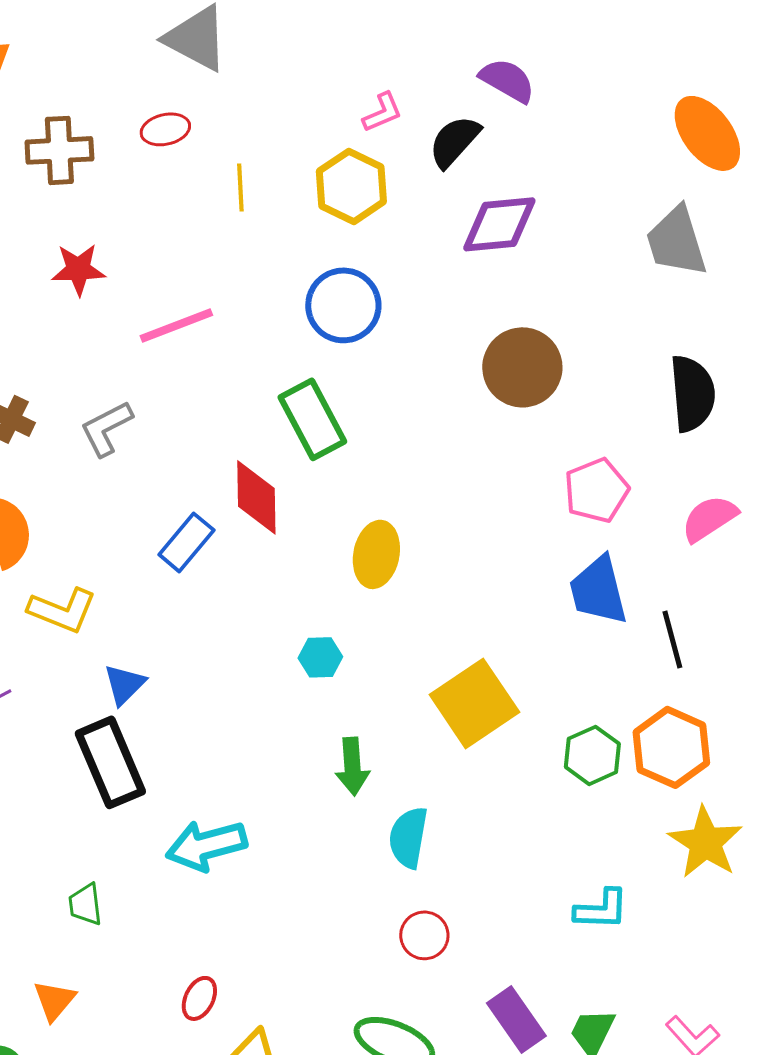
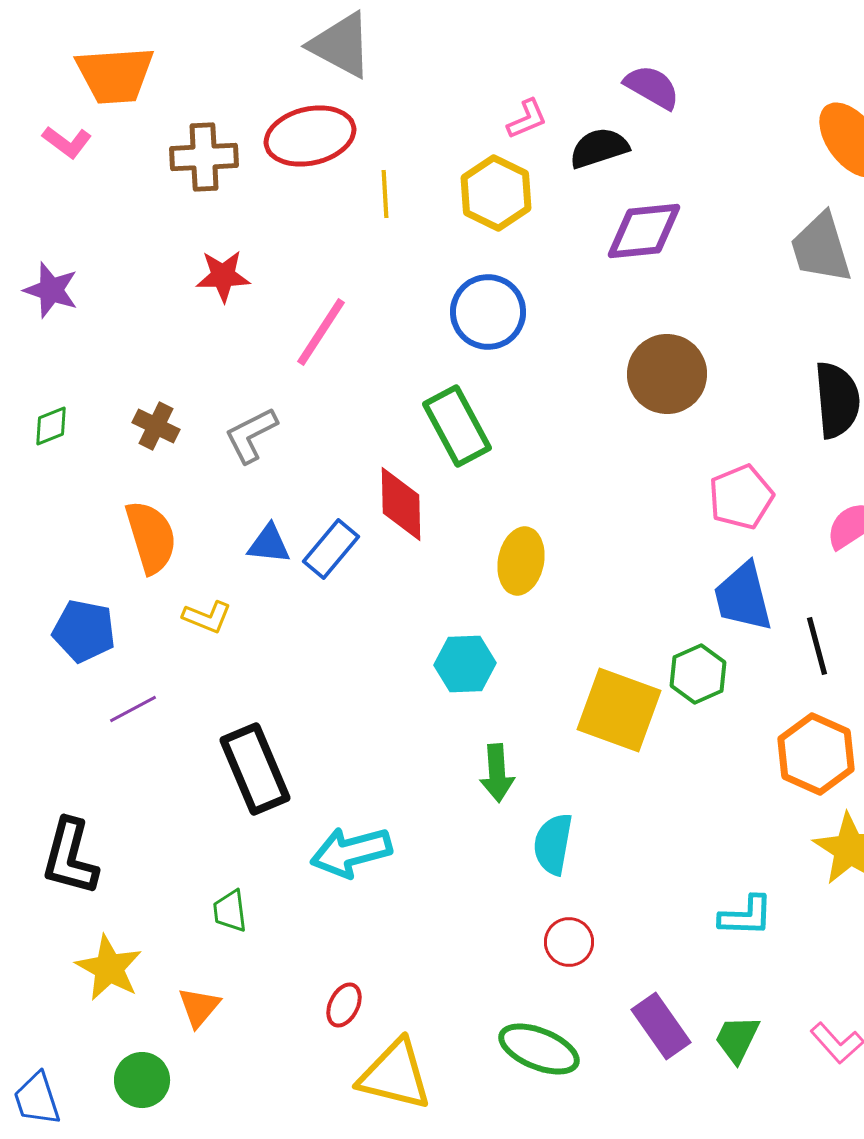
red ellipse: (165, 129) -> (310, 136), size x1.8
black semicircle: (454, 141) -> (599, 148), turned 30
pink line: (176, 325) -> (321, 332), turned -36
yellow L-shape: (62, 610) -> (207, 617), size x0.7
cyan hexagon: (320, 657) -> (465, 664), size x1.4
blue triangle: (124, 684) -> (269, 544), moved, turned 51
yellow square: (474, 703) -> (619, 710), turned -36
green hexagon: (592, 755) -> (698, 674), moved

